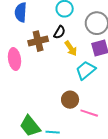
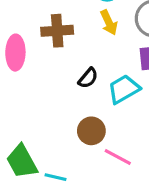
black semicircle: (59, 32) -> (88, 78), moved
yellow arrow: (71, 48) -> (109, 23), moved

